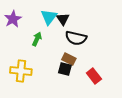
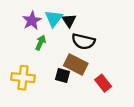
purple star: (13, 19) -> (32, 21), moved
brown rectangle: (69, 59) -> (76, 64), size x1.5
black square: (65, 69) -> (63, 75), moved

